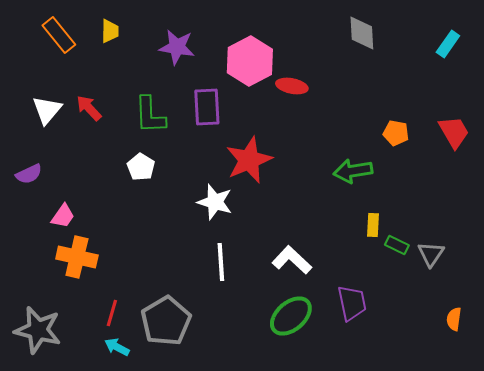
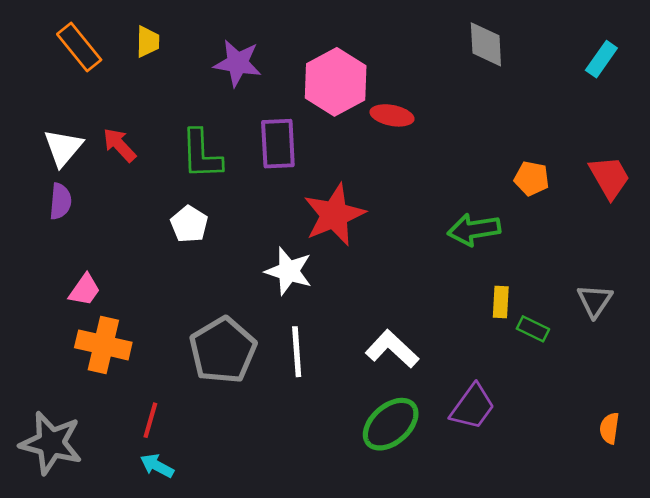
purple semicircle: (29, 174) -> (60, 201), moved, turned -60
gray triangle: (431, 254) -> (595, 301), moved
purple trapezoid: (352, 303) -> (473, 407), turned 48
gray pentagon: (166, 321) -> (223, 350), moved

